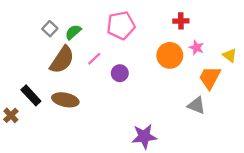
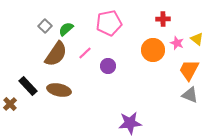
yellow triangle: (230, 55) -> (197, 39), moved
gray triangle: (196, 105) -> (190, 95), moved

